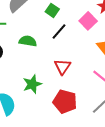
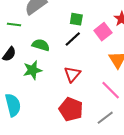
green square: (52, 10) -> (76, 19), moved, turned -32
green star: (32, 84) -> (32, 70), moved

